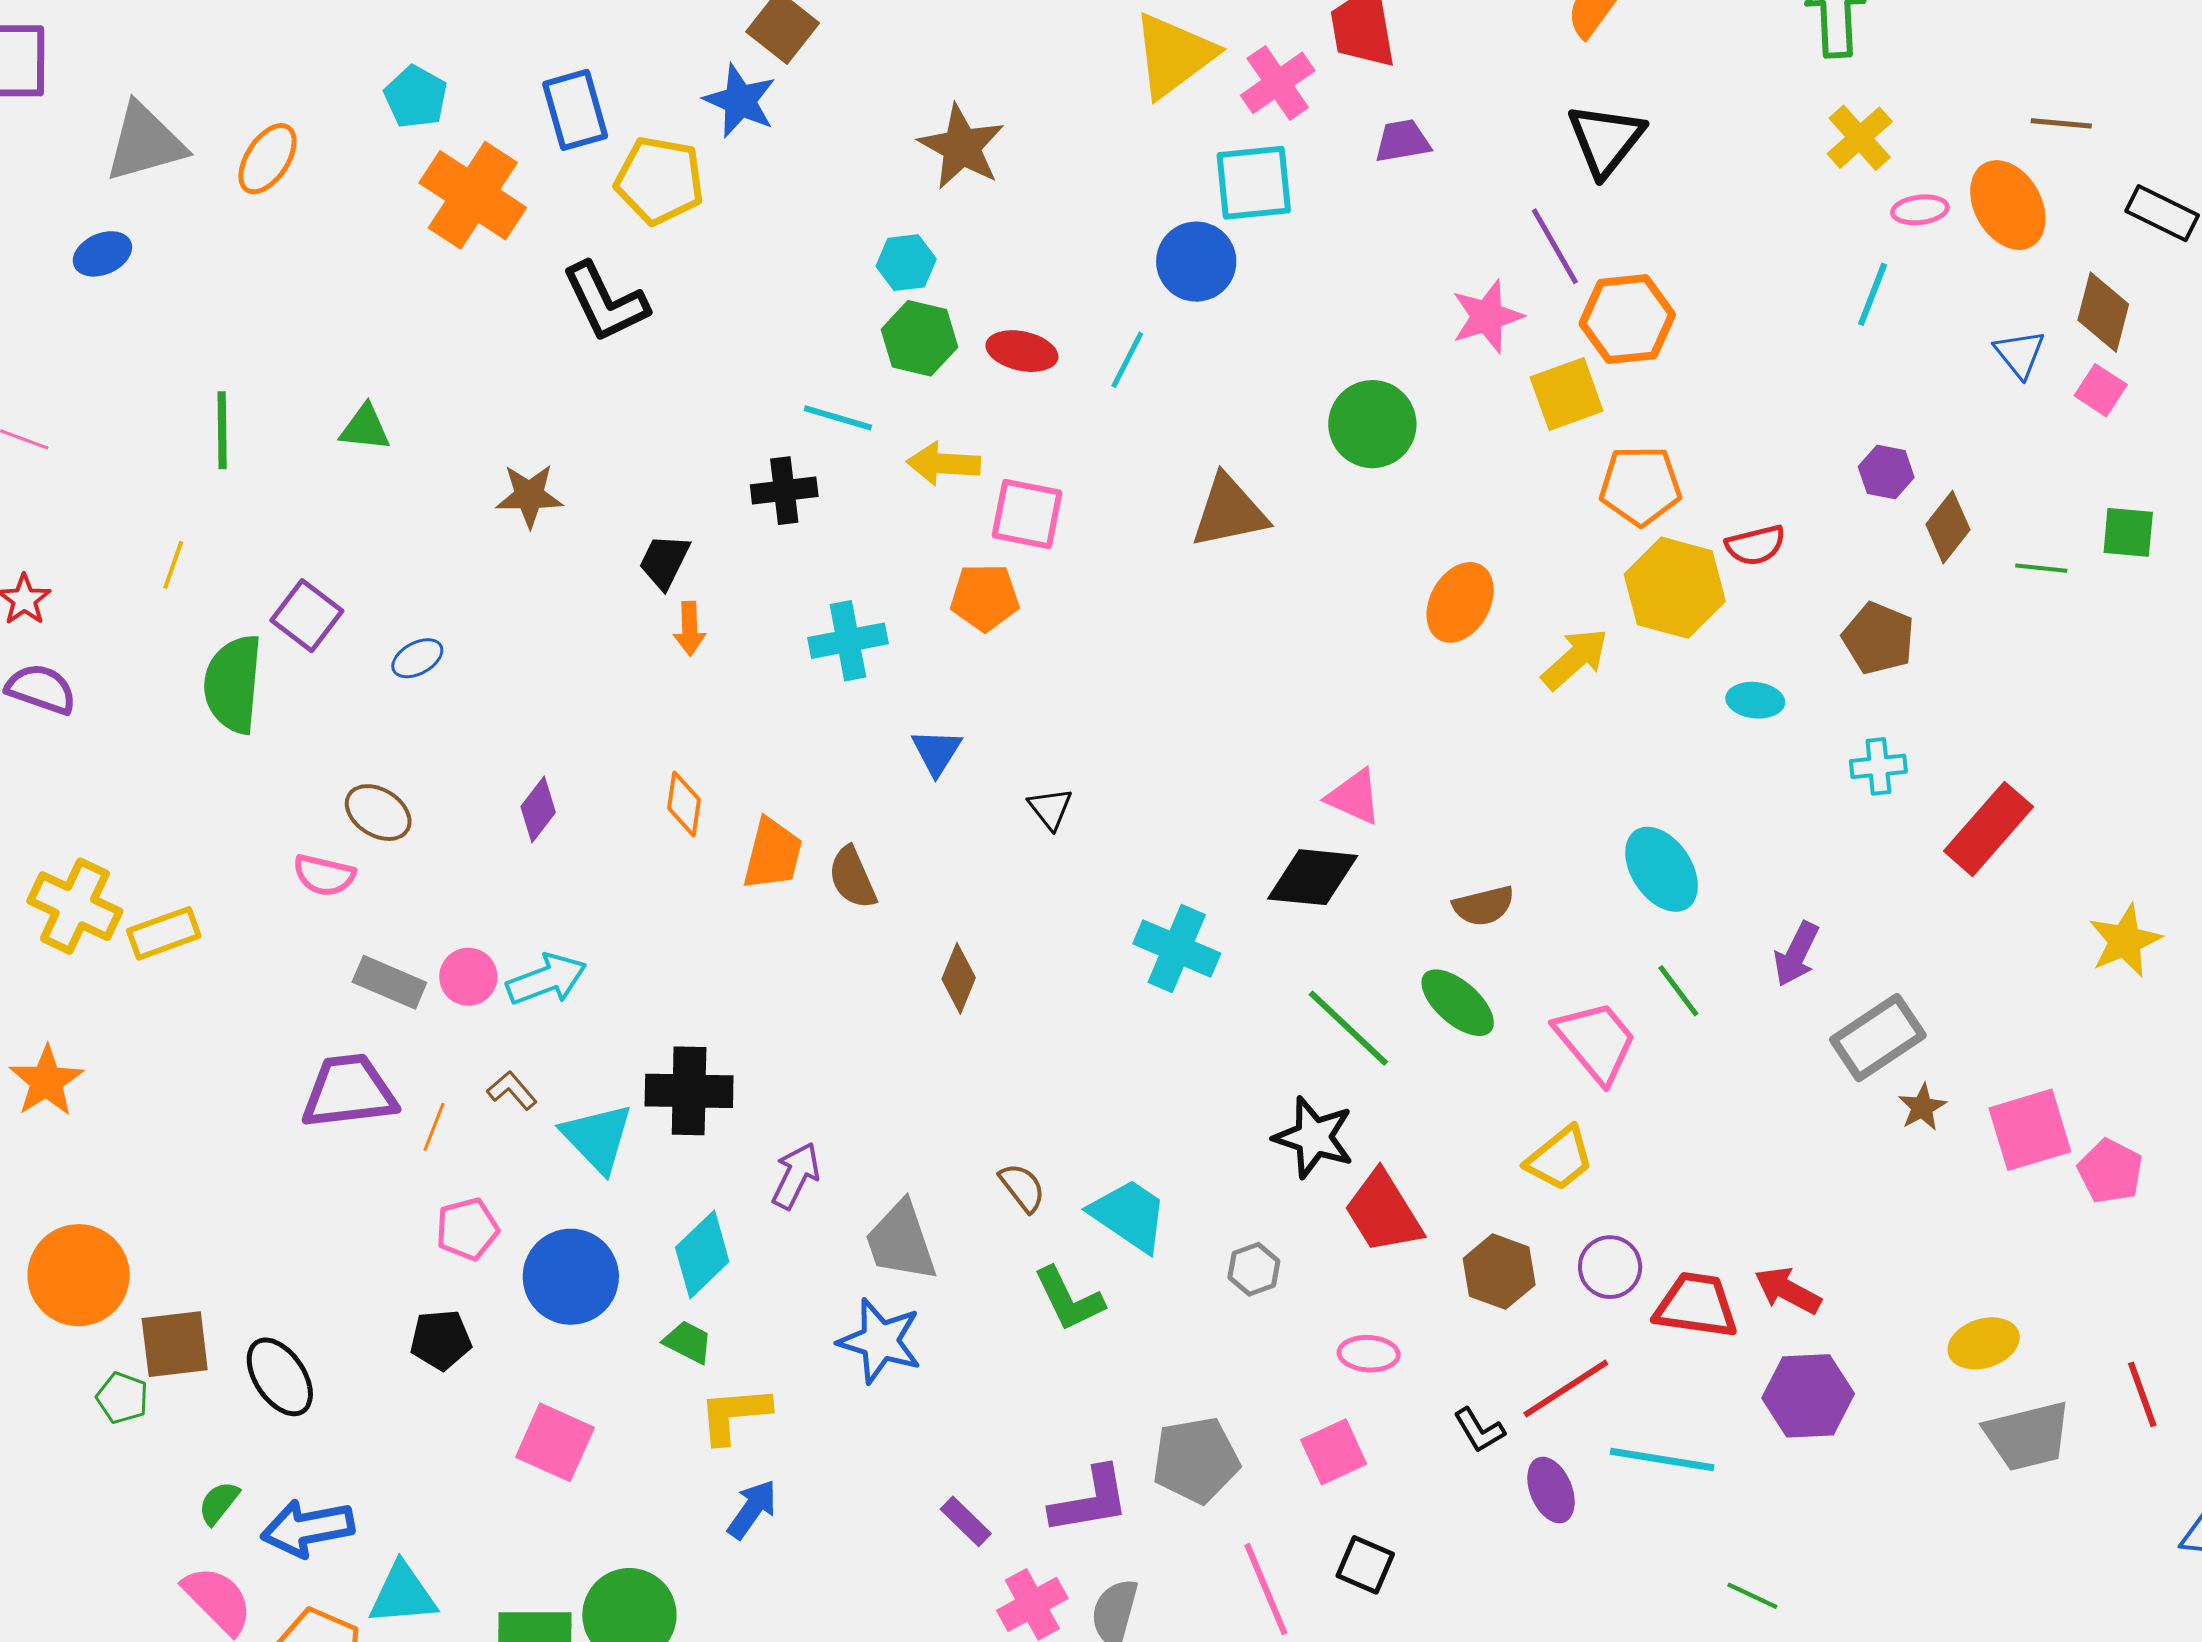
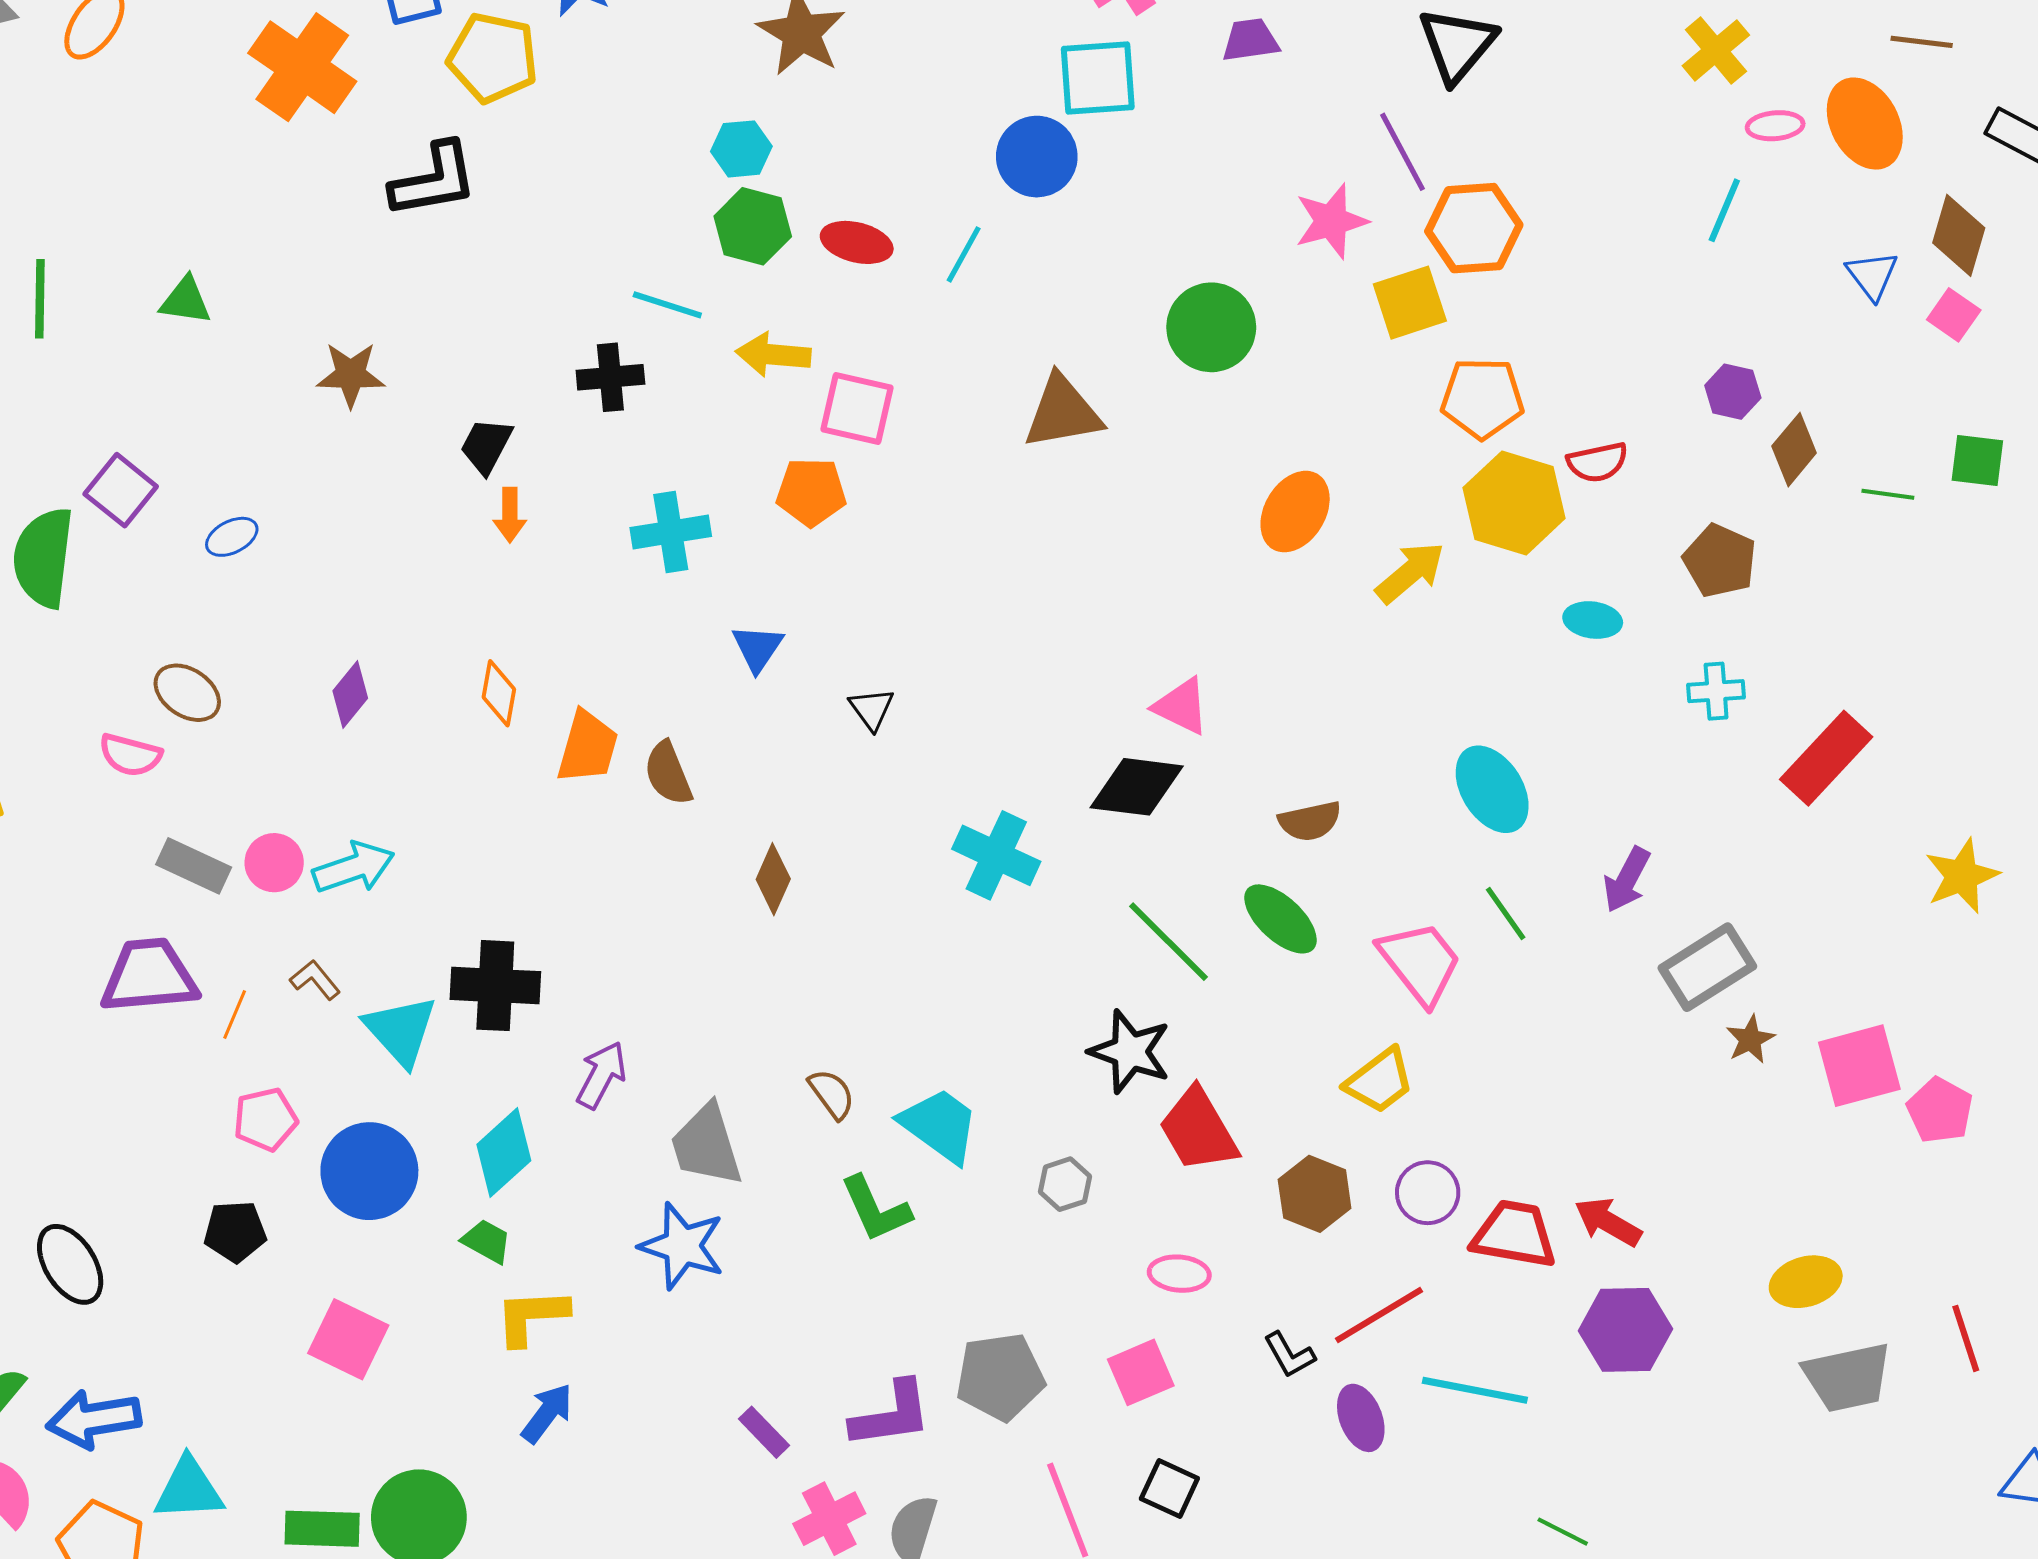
black L-shape: (605, 302) -> (434, 180), turned -76

